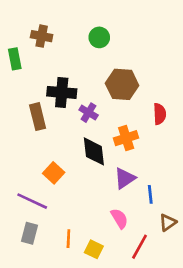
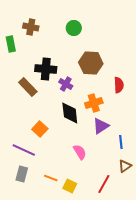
brown rectangle: (38, 117) -> (28, 87), turned -30
purple triangle: (125, 178) -> (101, 126), moved
blue line: (150, 194) -> (121, 142), moved
pink semicircle: (119, 218) -> (80, 152), moved
orange line: (68, 239) -> (51, 178), turned -72

